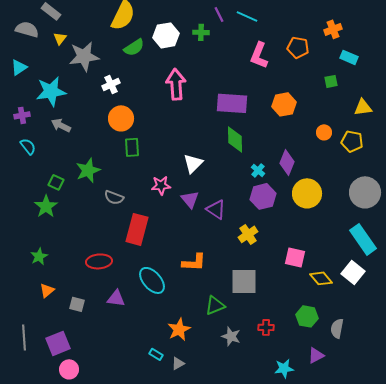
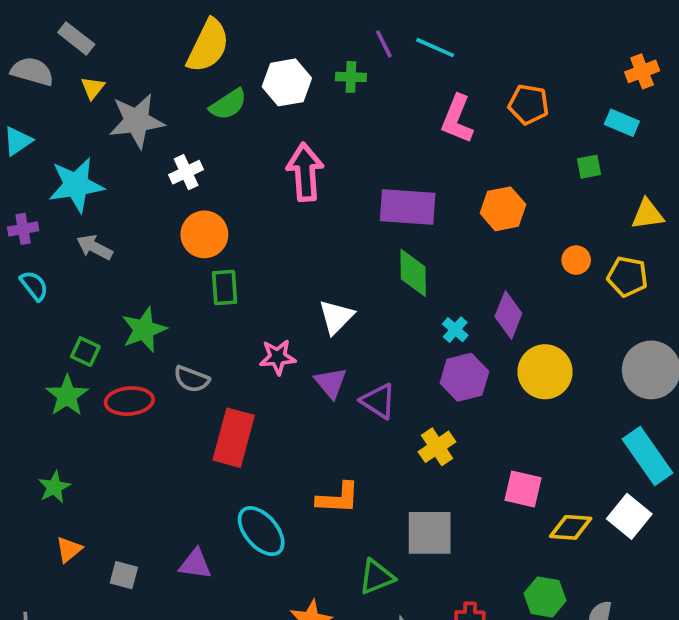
orange cross: (333, 29) -> (642, 71), moved
red ellipse: (99, 261) -> (129, 401), moved
yellow diamond: (321, 278) -> (571, 527), turned -45

